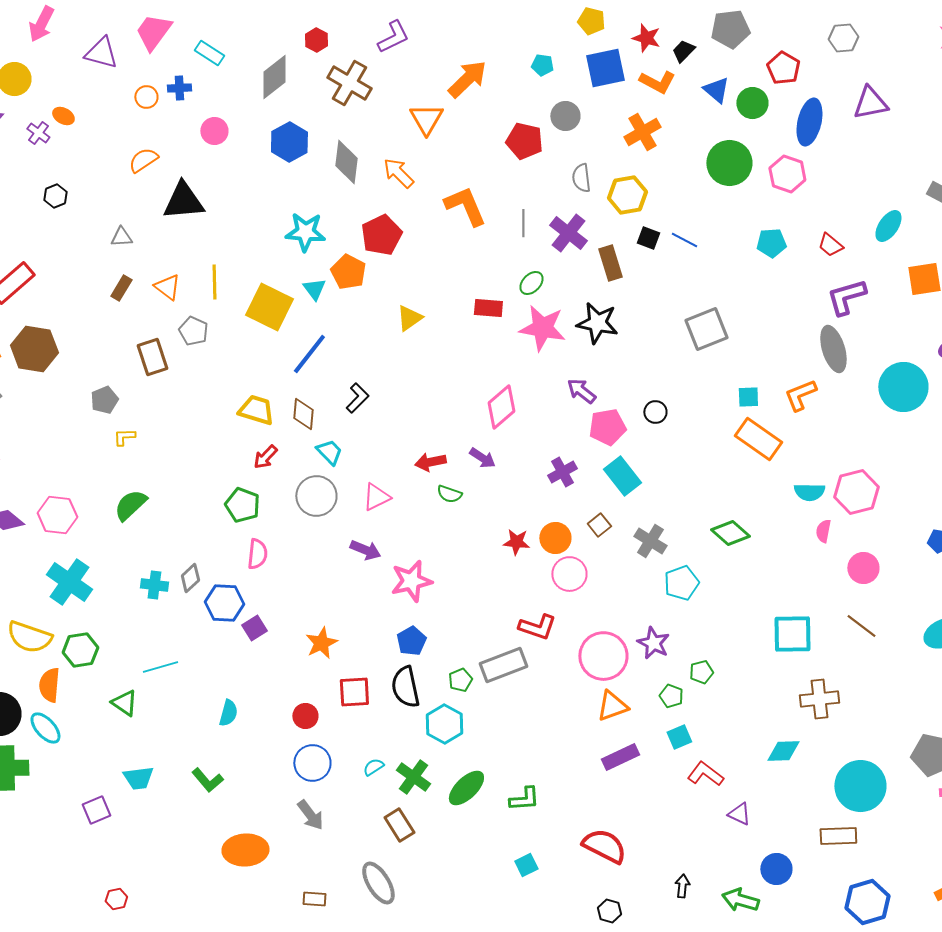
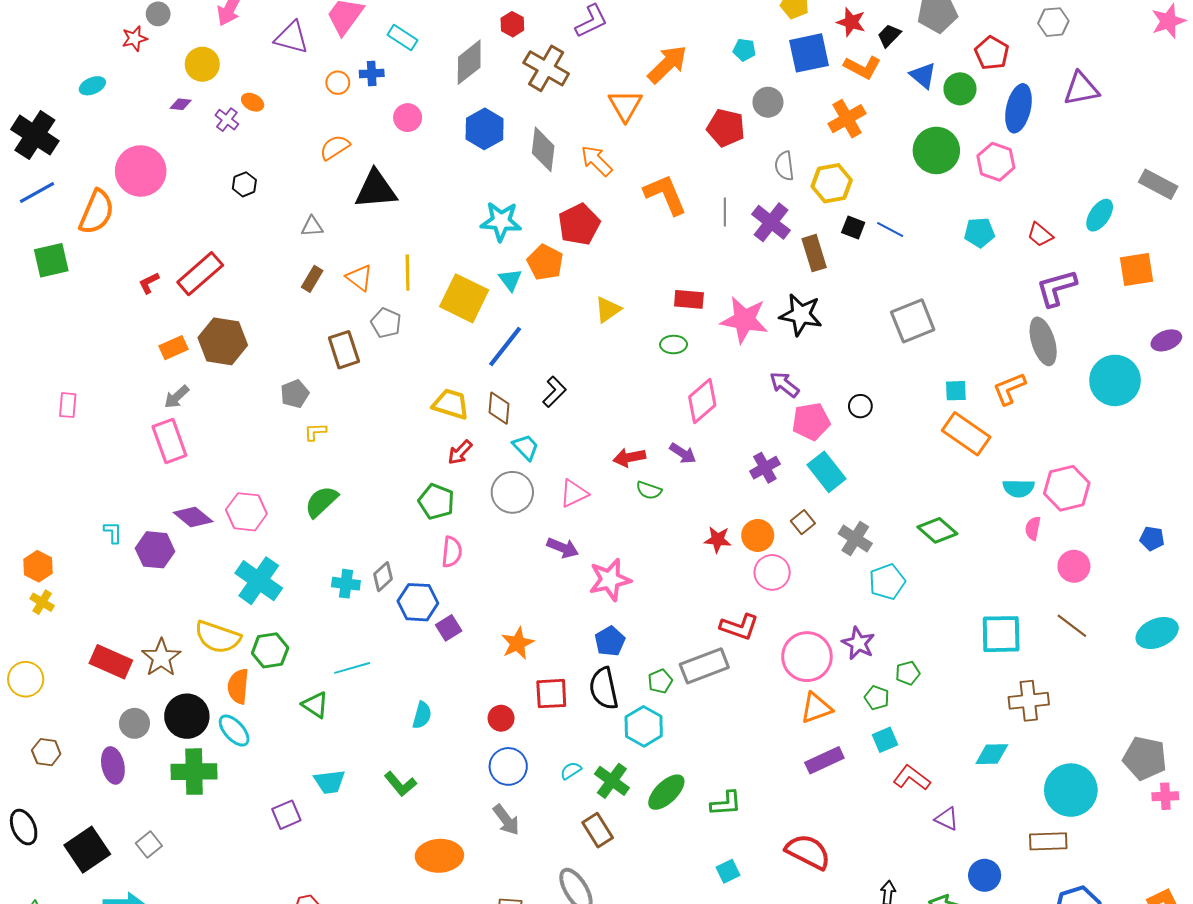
green ellipse: (531, 283) -> (674, 344), moved, turned 45

